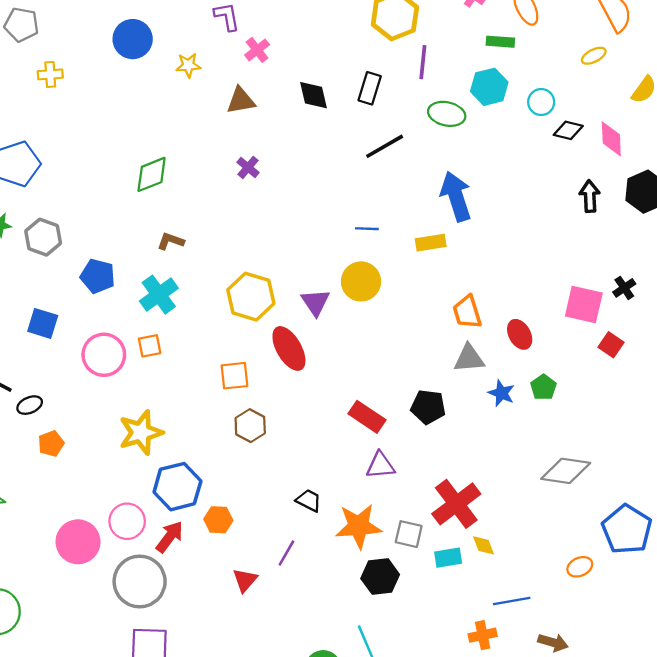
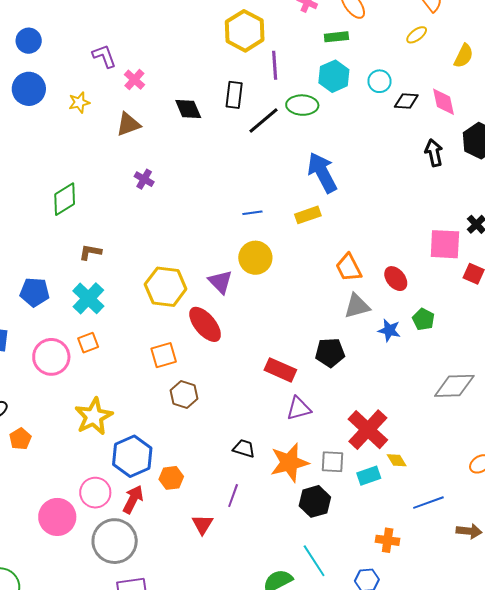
black line: (385, 146) -> (263, 120), moved
orange cross: (483, 635) -> (388, 540), moved, turned 30

